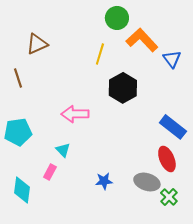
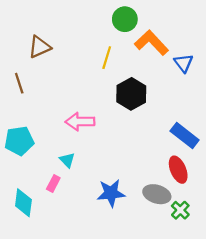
blue star: (104, 181) -> (111, 193), size x1.5

